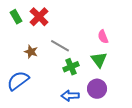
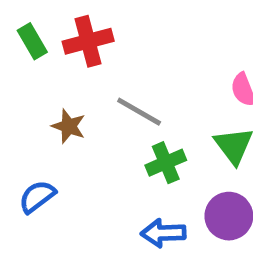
red cross: (39, 17) -> (88, 41), turned 30
blue semicircle: (18, 81) -> (37, 197), size x0.7

